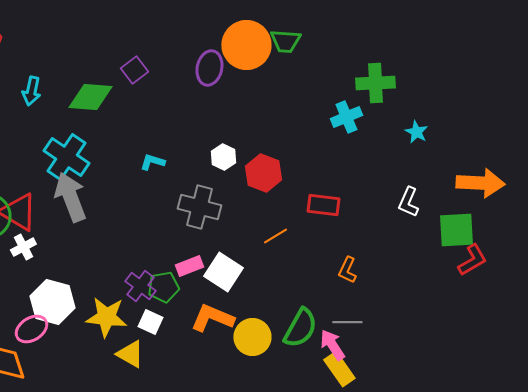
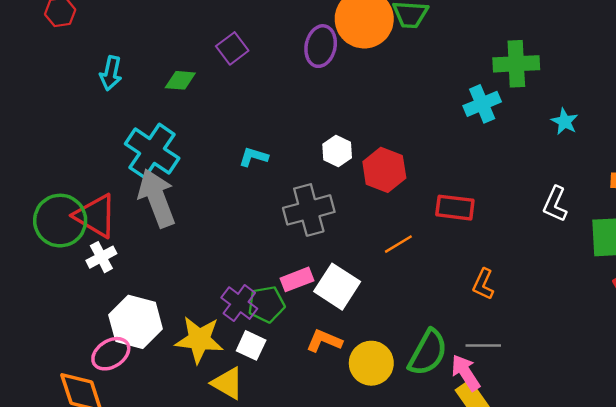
green diamond: (90, 97) -> (180, 80), size x0.6
gray cross: (199, 207) -> (309, 210), turned -30
orange L-shape: (212, 318) -> (324, 341), size x0.7

